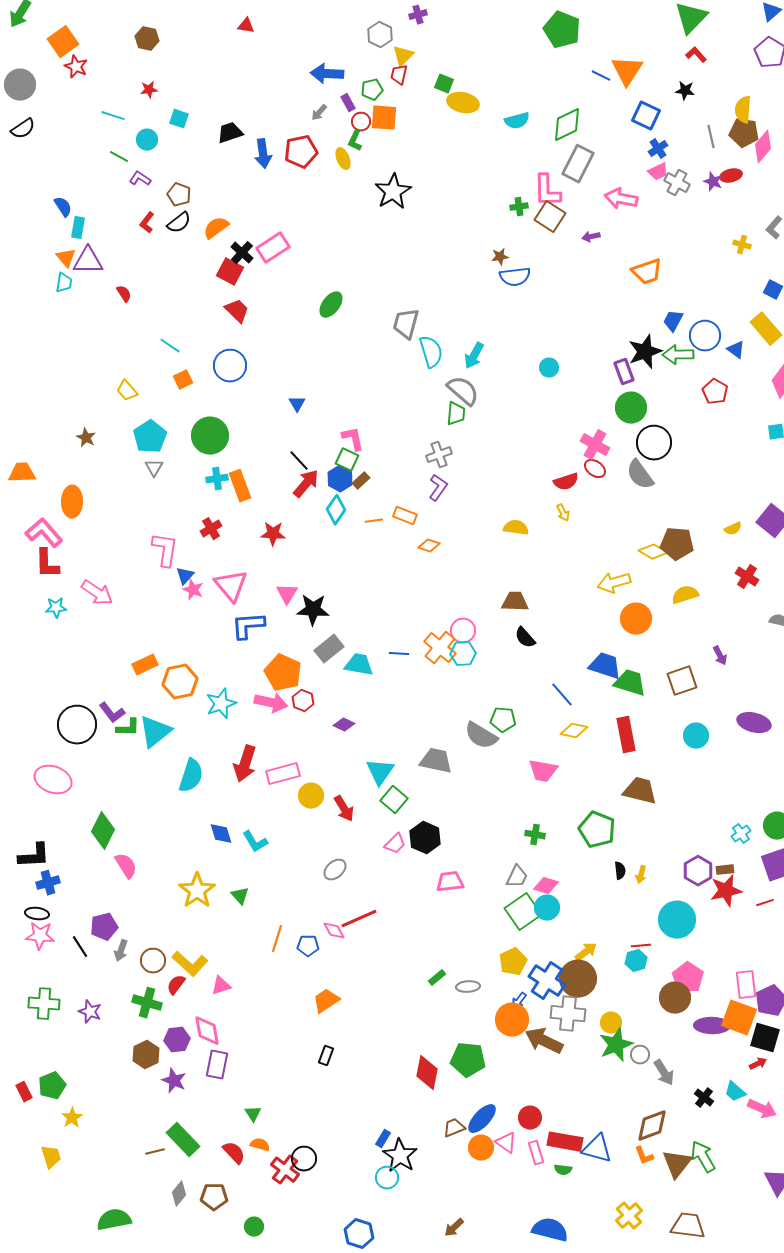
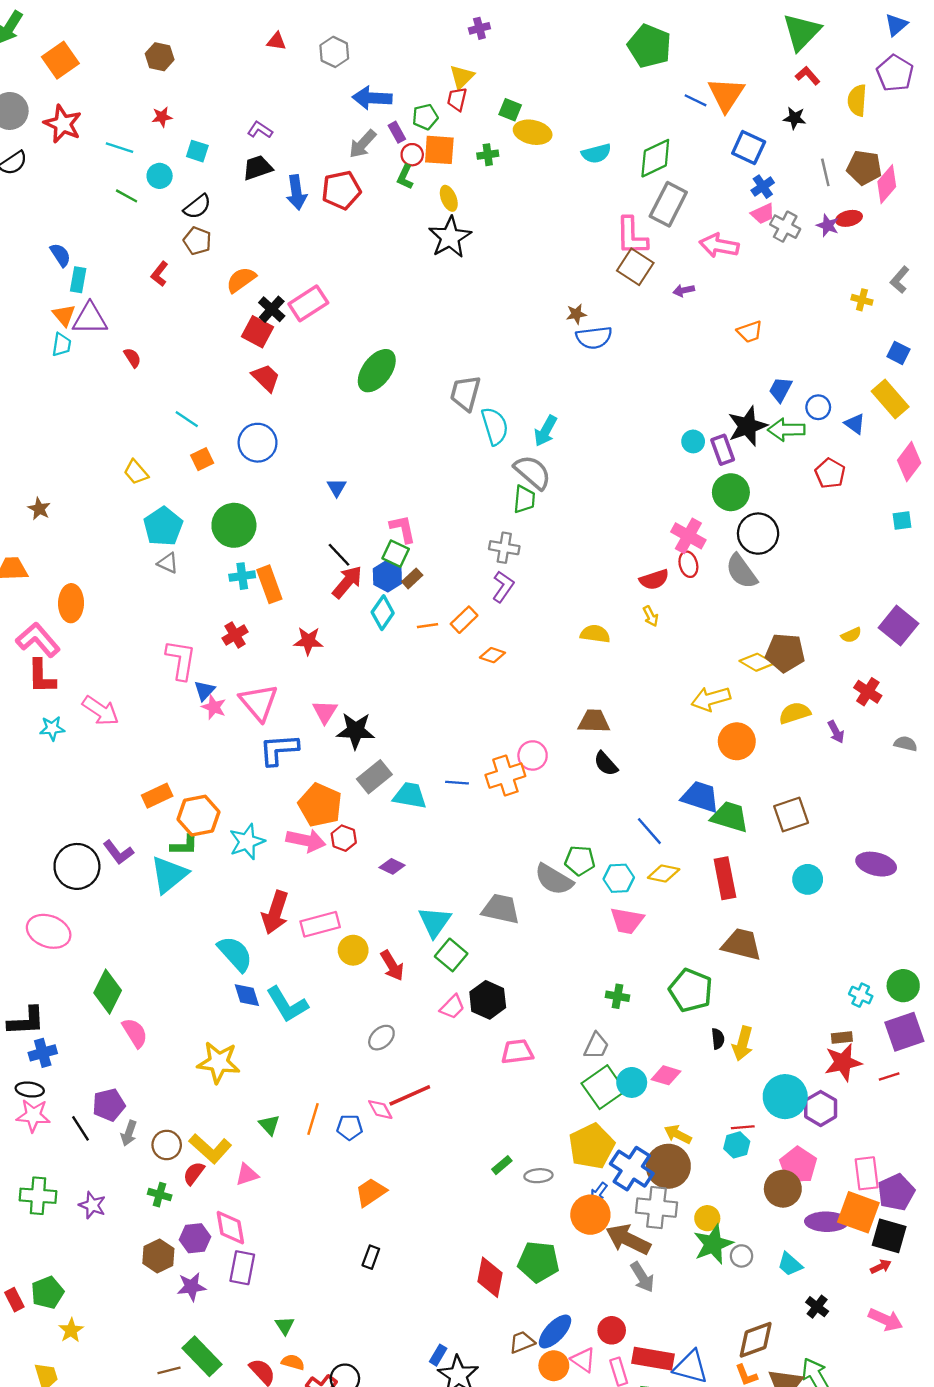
gray hexagon: (380, 35) -> (334, 52), moved
red star: (76, 67) -> (63, 124), moved, size x1.4
yellow semicircle: (743, 110) -> (857, 100), moved
gray arrow: (319, 113) -> (363, 144), size x1.5
yellow ellipse: (343, 159) -> (449, 198), moved
purple L-shape: (140, 179) -> (260, 130), moved
green cross: (519, 207) -> (488, 155), moved
black semicircle: (179, 223) -> (197, 207), moved
orange trapezoid: (647, 272) -> (750, 332), size x0.7
green ellipse: (331, 305) -> (377, 371), size x1.4
blue circle: (705, 336) -> (818, 407), size x0.7
cyan circle: (549, 368) -> (693, 441), moved
brown star: (86, 438) -> (39, 509), moved
gray cross: (439, 455) -> (504, 548), turned 30
gray triangle: (154, 468) -> (168, 563), turned -36
red ellipse: (595, 469) -> (688, 564), turned 40
orange rectangle: (405, 516) -> (464, 620), turned -65
orange cross: (440, 648) -> (505, 776), turned 32
cyan hexagon: (463, 654) -> (619, 878), moved
purple arrow: (720, 656) -> (836, 732), moved
green L-shape: (128, 728) -> (184, 845), moved
cyan semicircle: (191, 776) -> (235, 954), moved, turned -60
cyan cross: (741, 834) -> (861, 995), turned -30
cyan L-shape: (255, 842) -> (287, 1005), size x1.4
purple hexagon: (698, 871) -> (821, 1108), moved
yellow arrow: (641, 875) -> (743, 1043), size x1.6
pink diamond: (546, 886) -> (666, 1075), moved
yellow star: (197, 891) -> (219, 1062), turned -30
green triangle: (240, 896) -> (269, 1125), moved
yellow arrow: (586, 952) -> (678, 1134), turned -115
yellow pentagon: (513, 962) -> (592, 1146), size x1.4
green cross: (147, 1003) -> (160, 1195), size x0.7
gray arrow: (664, 1073) -> (642, 1277), moved
purple star: (174, 1081) -> (191, 1287), turned -30
cyan trapezoid: (735, 1092) -> (790, 1264), moved

